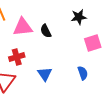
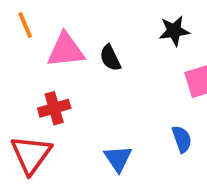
blue triangle: (45, 74) -> (118, 159), moved

